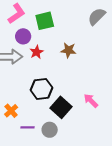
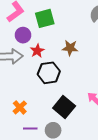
black hexagon: (41, 89) -> (49, 73), moved
orange cross: (11, 111) -> (20, 107), moved

